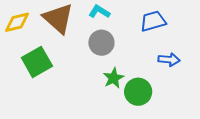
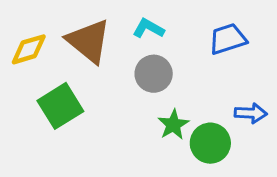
blue arrow: (169, 60) -> (251, 113), moved

